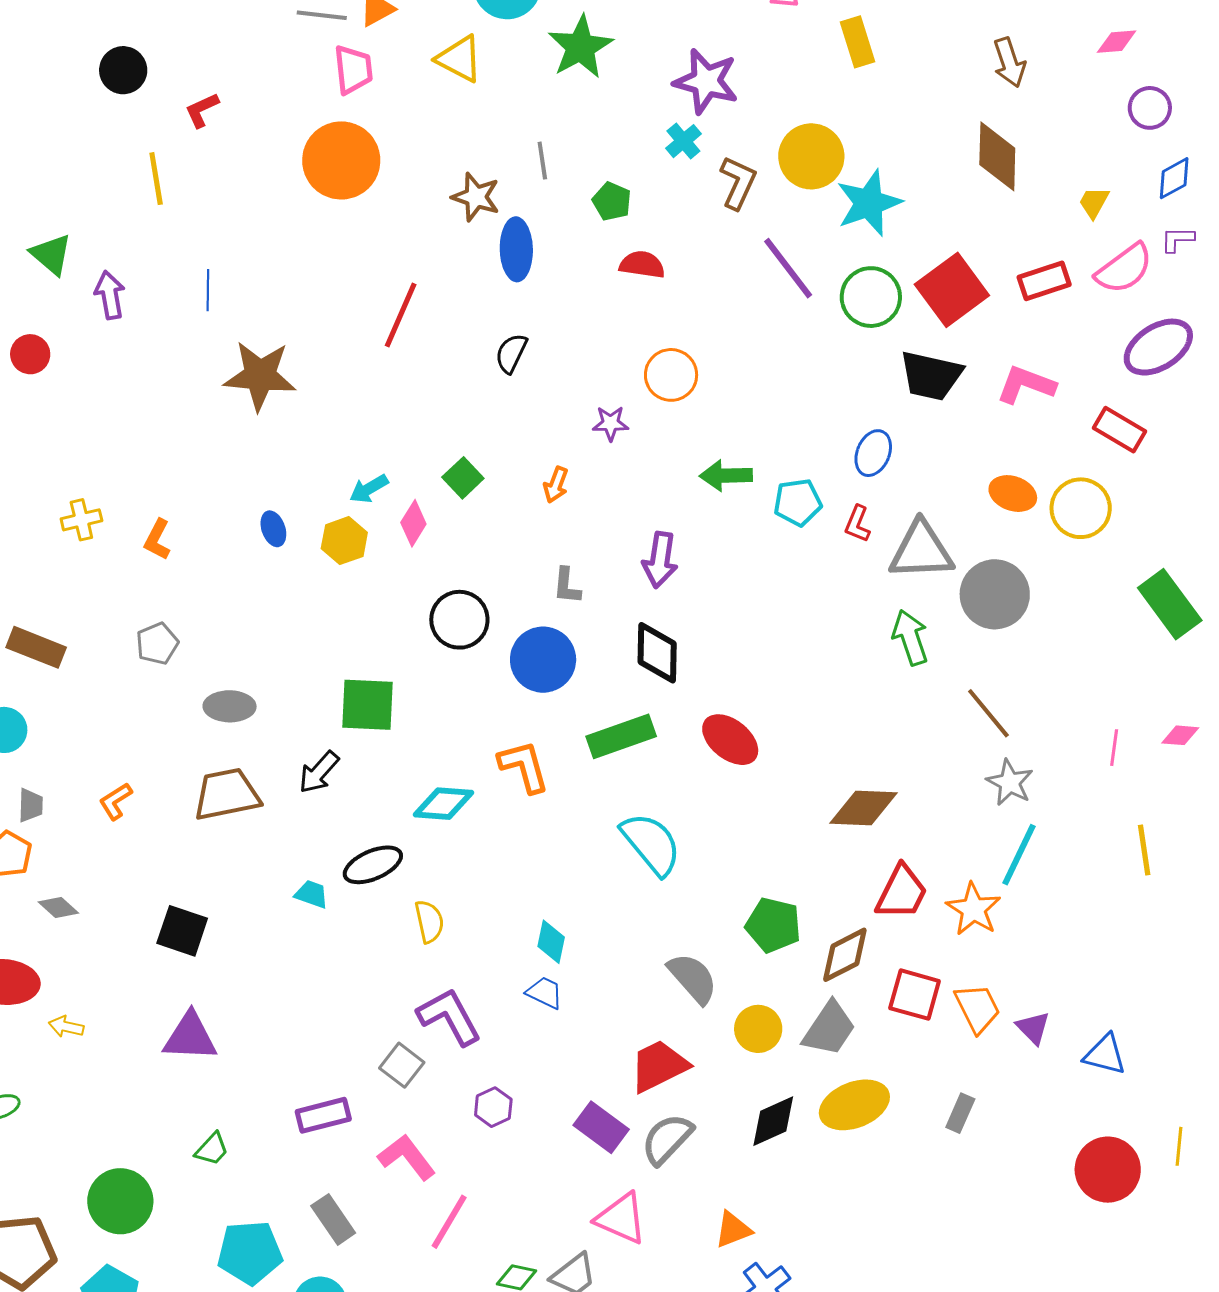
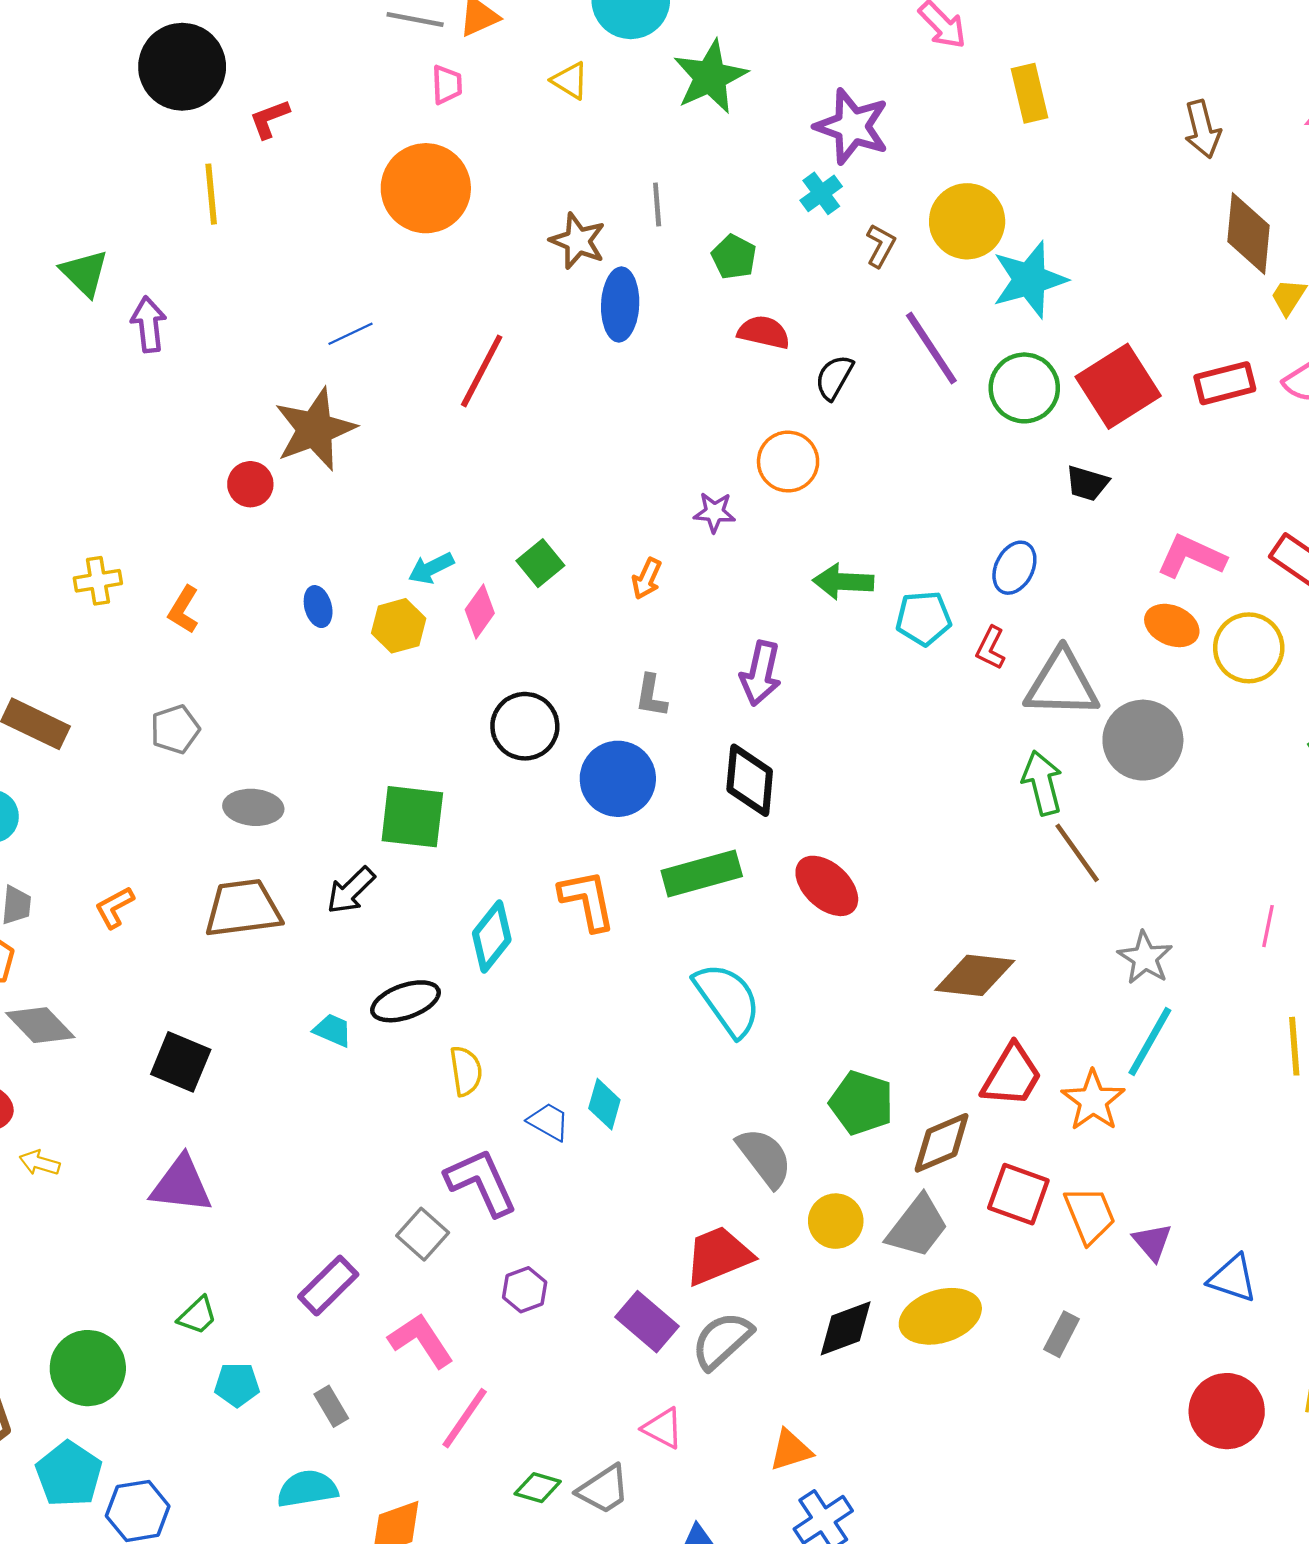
yellow triangle: (459, 59) -> (570, 81), size x0.7
black circle: (123, 70) -> (182, 67), size x1.6
pink trapezoid: (353, 70) -> (447, 85), size x0.7
brown diamond: (997, 156) -> (1248, 234), moved
brown L-shape: (738, 183) -> (881, 246), size x0.7
blue line: (208, 290) -> (350, 334), moved, turned 60
black semicircle: (511, 353) -> (834, 377), moved
red circle: (30, 354) -> (250, 484), moved
brown star: (260, 376) -> (315, 429), turned -30
black trapezoid: (931, 376) -> (1087, 483), size x0.6
pink L-shape: (1026, 385) -> (1191, 556), moved
brown line: (988, 713) -> (1077, 853), moved
cyan diamond: (444, 804) -> (492, 936), turned -60
gray diamond: (58, 908) -> (40, 1025), size x1.5
blue trapezoid: (545, 993) -> (549, 1122), moved
purple rectangle: (323, 1115) -> (328, 1286), turned -34
pink triangle: (621, 1218) -> (663, 1428), size x0.7
gray rectangle: (333, 1219) -> (331, 1406), size x0.7
cyan pentagon: (250, 1253) -> (237, 1385), moved, size x0.6

